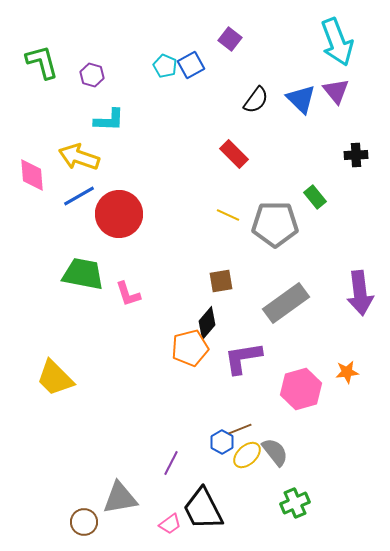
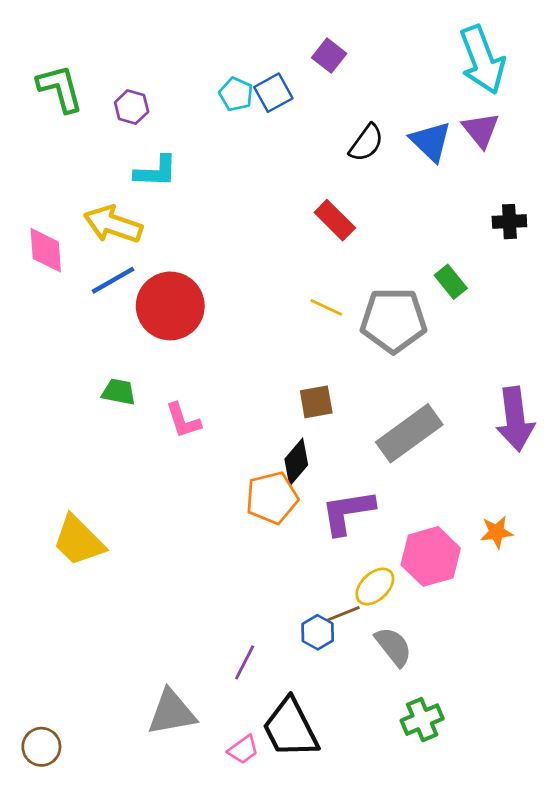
green trapezoid: (83, 274) -> (119, 392), size x0.6
yellow ellipse: (247, 455) -> (375, 586), moved
brown circle: (84, 522) -> (41, 747), moved

